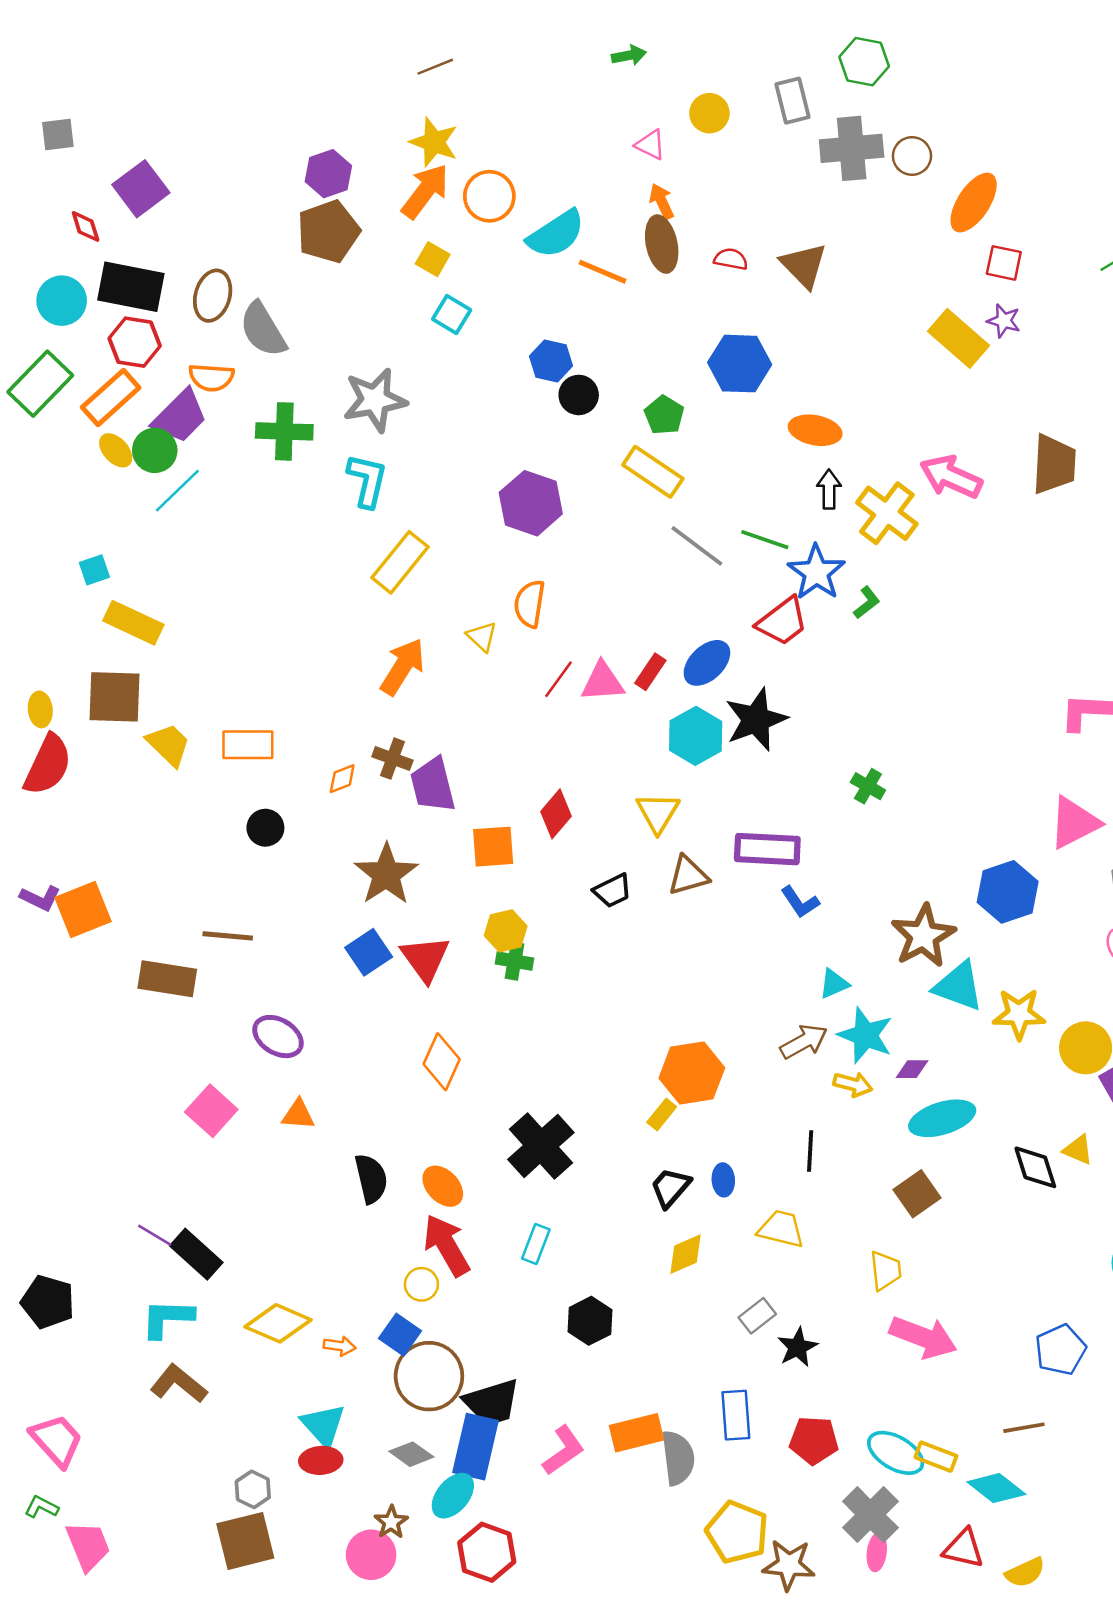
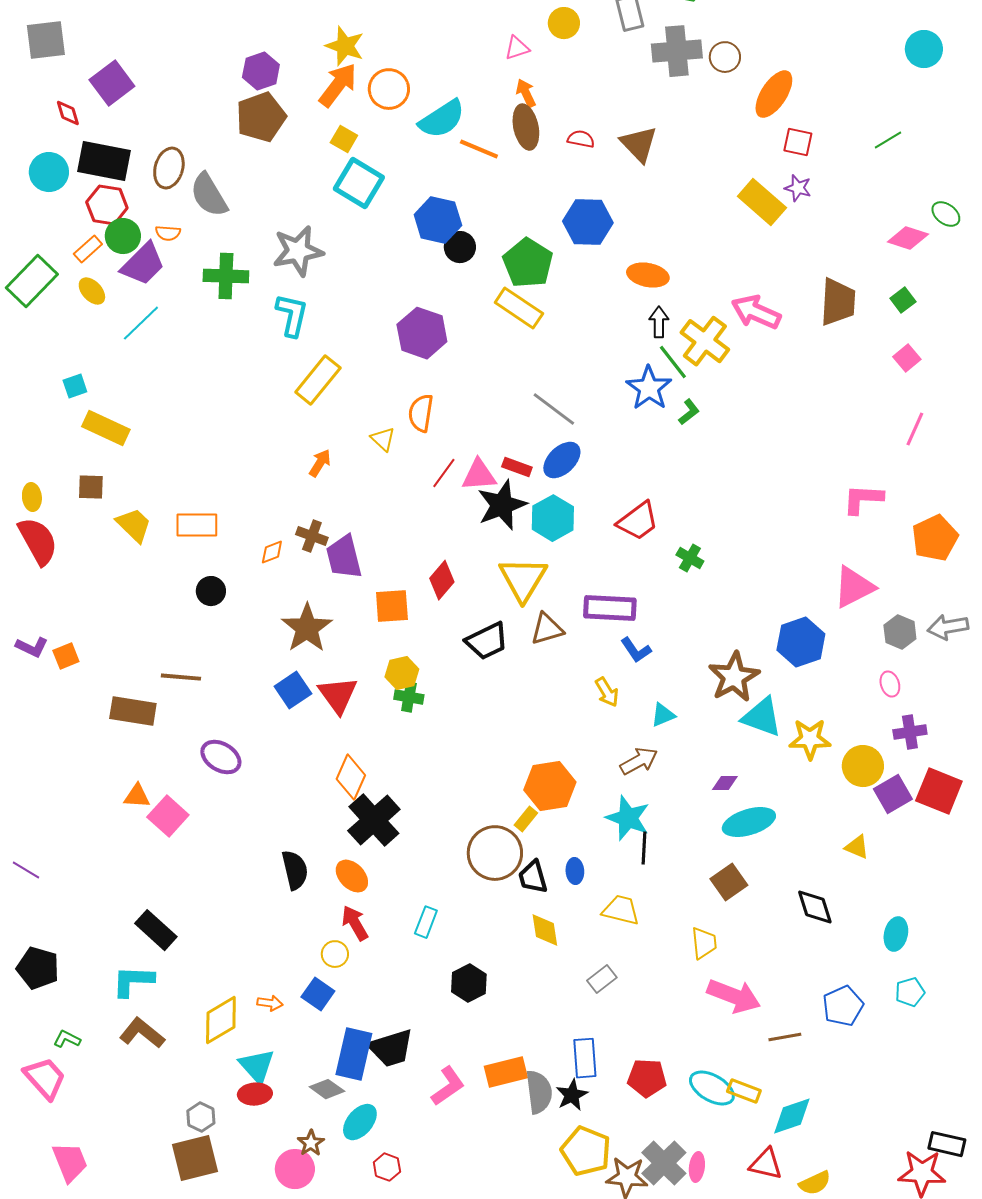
gray square: (58, 135) -> (46, 40), size x1.5
pink triangle: (650, 145) -> (517, 48), turned -44
cyan square: (452, 314) -> (359, 183), size x1.6
blue hexagon: (551, 361) -> (438, 220), size x1.4
orange semicircle: (211, 377) -> (168, 233), size x0.7
green rectangle: (40, 384) -> (32, 281), moved
orange rectangle: (111, 398) -> (88, 249), size x0.6
green pentagon: (664, 415) -> (528, 263), size x1.6
green circle: (155, 450) -> (123, 236), moved
green line: (765, 540) -> (673, 362), moved, turned 33
gray line: (697, 546) -> (554, 409), moved
red trapezoid: (782, 621) -> (638, 521), moved
orange arrow: (403, 667) -> (320, 463), size x0.6
red rectangle: (650, 672) -> (517, 467), turned 76
brown square: (114, 697) -> (91, 487), size x0.6
black star: (756, 720) -> (502, 505), moved
red semicircle: (48, 765) -> (38, 541), turned -54
yellow triangle: (658, 813) -> (523, 579), size x1.4
black trapezoid: (613, 891) -> (487, 641), size x1.4
orange square: (83, 909) -> (66, 656), size x0.6
cyan star: (865, 1035) -> (628, 818), moved
yellow arrow: (853, 1084) -> (607, 692), moved, turned 44
orange triangle: (298, 1115) -> (137, 796), moved
black cross: (541, 1146) -> (374, 820), moved
black diamond: (1035, 1167) -> (815, 907), moved
black trapezoid: (670, 1187) -> (533, 877), turned -57
purple line: (155, 1235) -> (26, 870), moved
red arrow: (447, 1245) -> (355, 923), size x0.7
yellow diamond: (686, 1254) -> (545, 930), turned -75
yellow diamond: (278, 1323) -> (221, 1020), moved, turned -54
black star: (798, 1347) -> (572, 1095), moved
brown circle: (429, 1376) -> (495, 853), moved
brown line: (1024, 1428) -> (785, 1037), moved
blue rectangle: (475, 1447) -> (354, 1054), moved
cyan diamond: (996, 1488) -> (792, 1116), turned -57
green L-shape: (42, 1507) -> (67, 1039), moved
gray cross: (870, 1515) -> (664, 1163), moved
red hexagon: (487, 1552) -> (387, 1167), size x0.6

